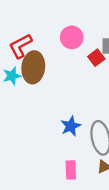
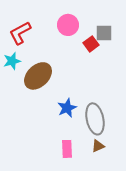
brown ellipse: (33, 67) -> (38, 76), moved, turned 40

